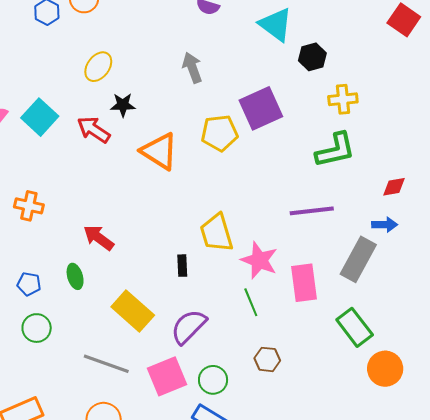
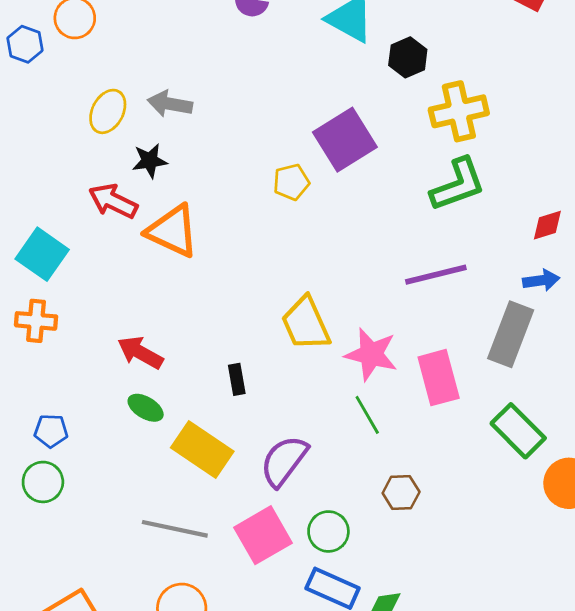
gray arrow: (192, 68) -> (170, 104), moved, turned -52
yellow cross: (343, 99) -> (459, 111), size x1.4
cyan square: (40, 117) -> (42, 254), moved
yellow pentagon: (220, 133) -> (291, 182), size x0.7
orange triangle: (159, 151) -> (173, 231), moved
black rectangle: (182, 266) -> (237, 379), moved
green ellipse: (75, 276) -> (146, 408), moved, turned -35
green circle: (37, 328) -> (43, 482), moved

